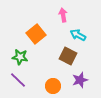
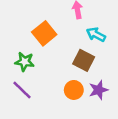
orange circle: (53, 86) -> (74, 90), moved

